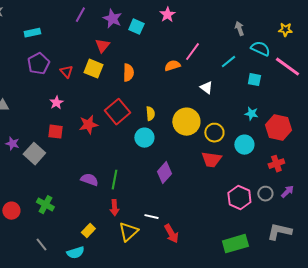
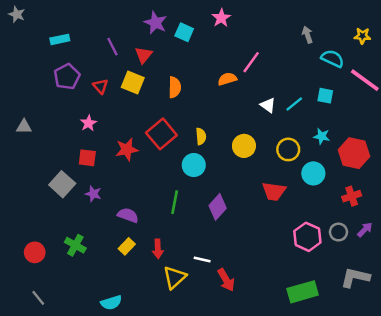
purple line: (80, 15) -> (112, 47), moved, turned -56
cyan line: (228, 62) -> (294, 104), moved
yellow circle: (186, 122) -> (244, 146), size x0.7
yellow circle: (214, 133) -> (288, 149), moved
purple star: (12, 144) -> (93, 194), moved
green line: (114, 180) -> (175, 202), moved
yellow rectangle: (88, 231) -> (127, 246), moved
gray line: (41, 245) -> (38, 298), moved

